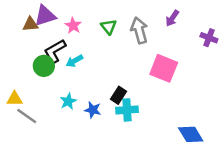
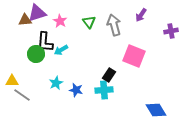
purple cross: (209, 38) -> (171, 31), turned -32
black L-shape: (55, 51) -> (45, 42), turned -55
black rectangle: (118, 95) -> (109, 75), moved

